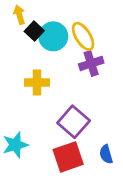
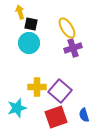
black square: (34, 31) -> (31, 24), turned -32
cyan circle: (53, 36) -> (29, 43), moved
yellow cross: (37, 82) -> (37, 87), moved

